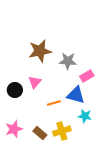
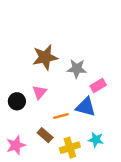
cyan star: (85, 116) -> (96, 140), moved
brown rectangle: (40, 133) -> (45, 135), moved

